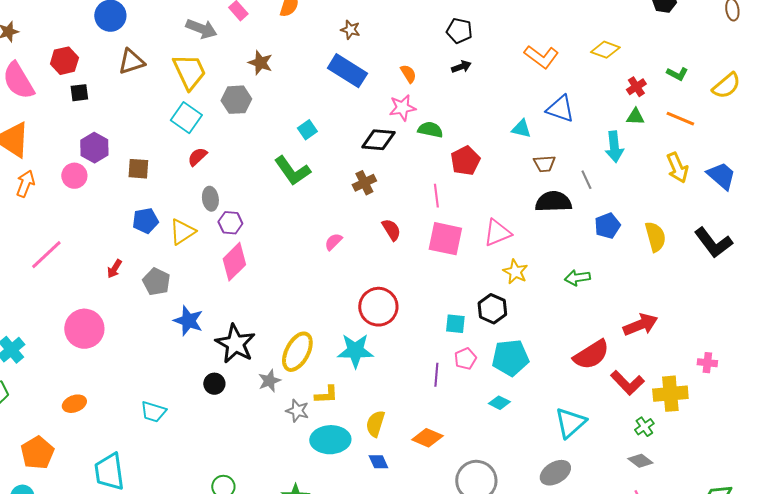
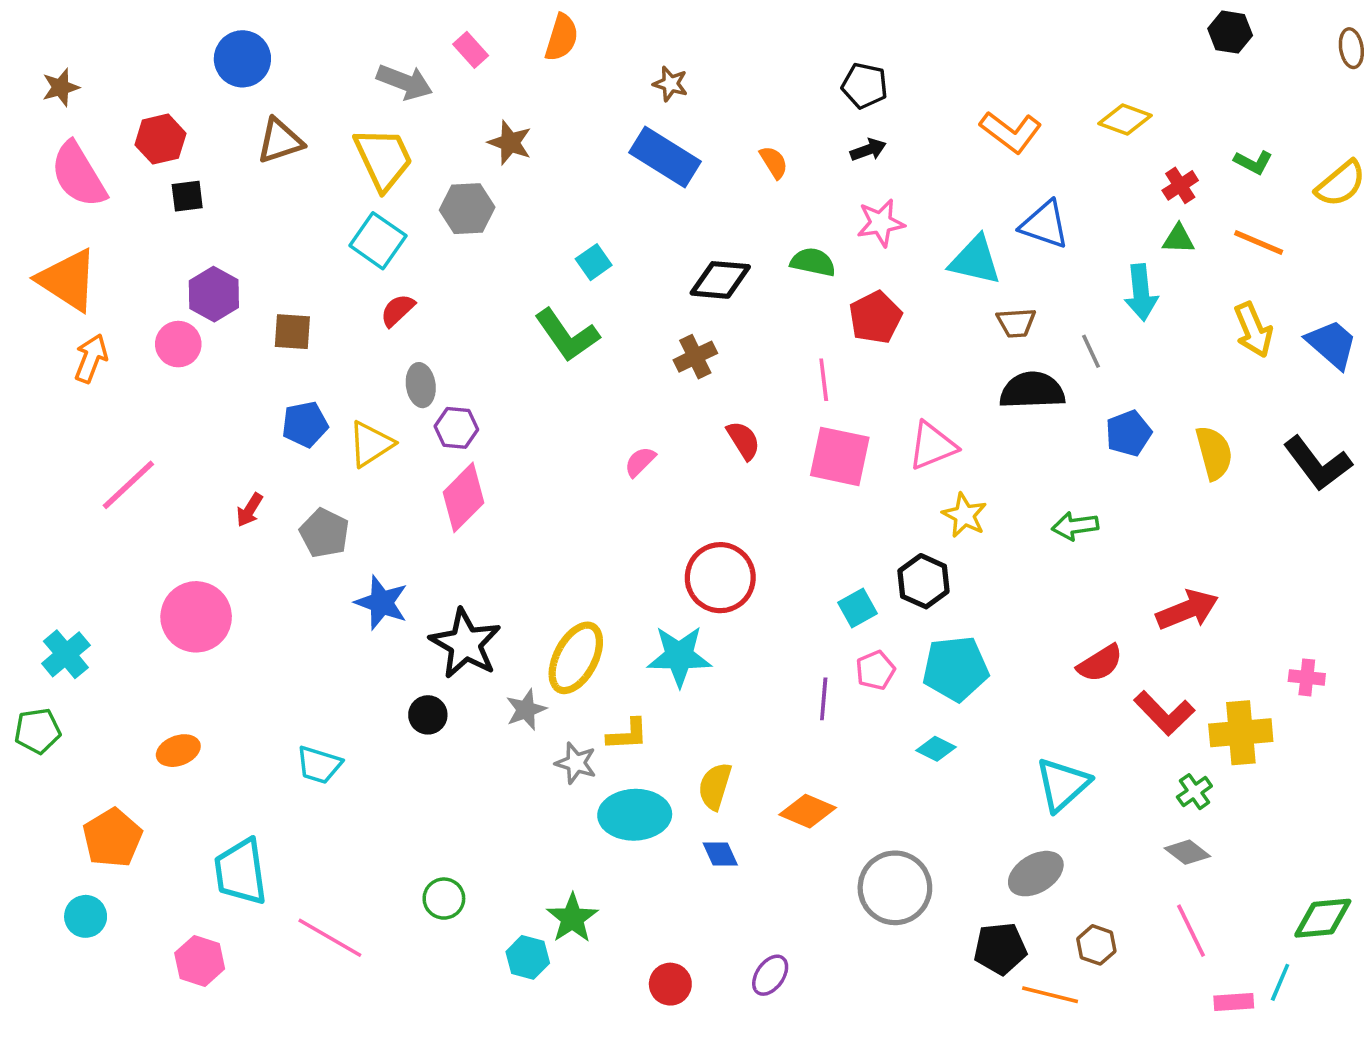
pink star: (402, 108) -> (881, 223), moved
cyan triangle: (521, 129) -> (975, 260), size x1.5
cyan square: (455, 324) -> (858, 608), turned -35
red semicircle: (591, 355) -> (1100, 663), size x0.7

